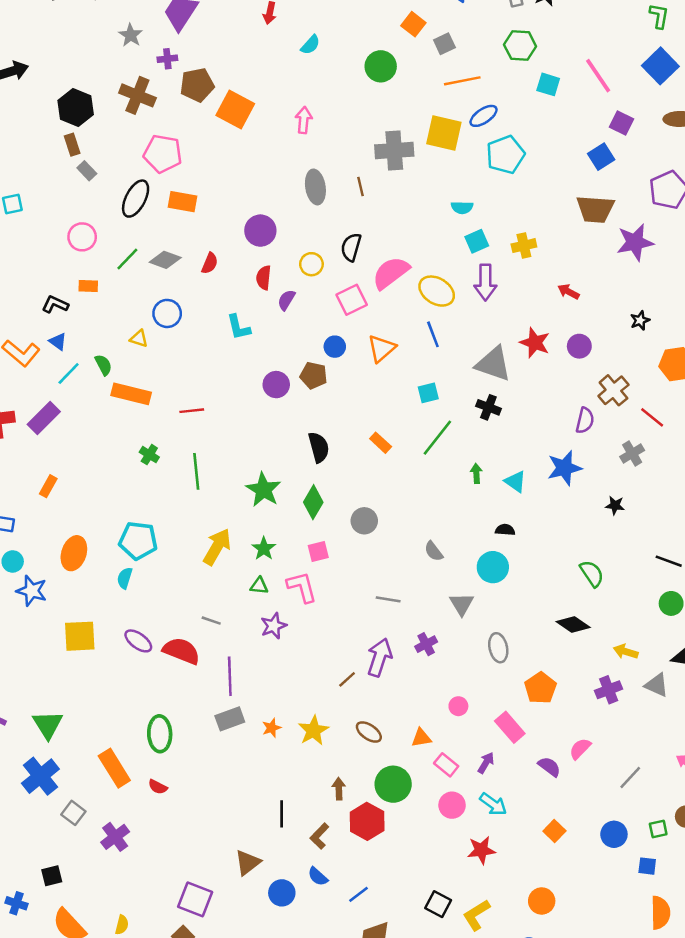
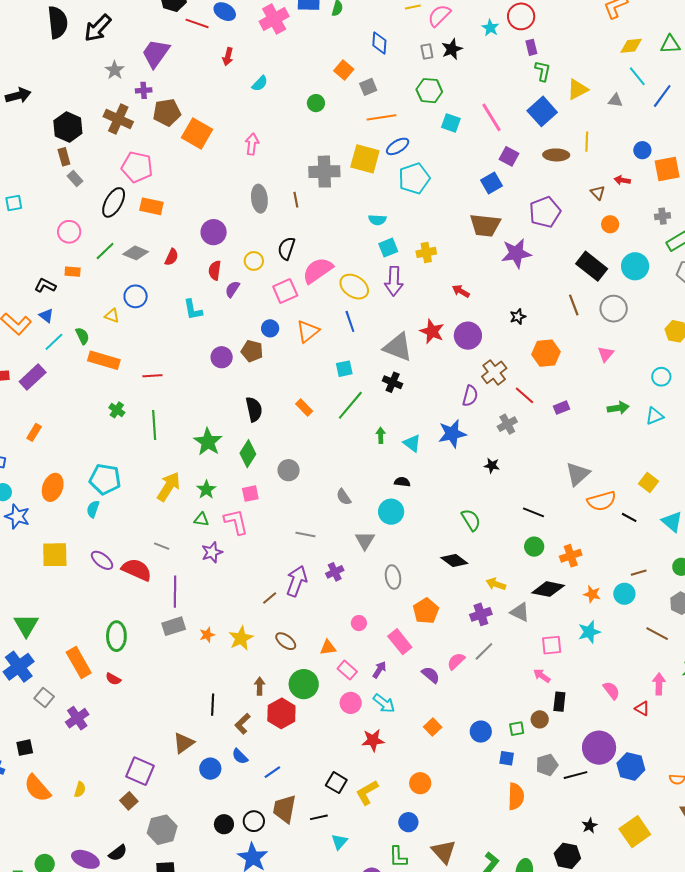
green circle: (381, 66) -> (316, 103), size x0.7
purple circle: (579, 346) -> (468, 336), size x1.4
gray line: (630, 777) -> (484, 651), moved

